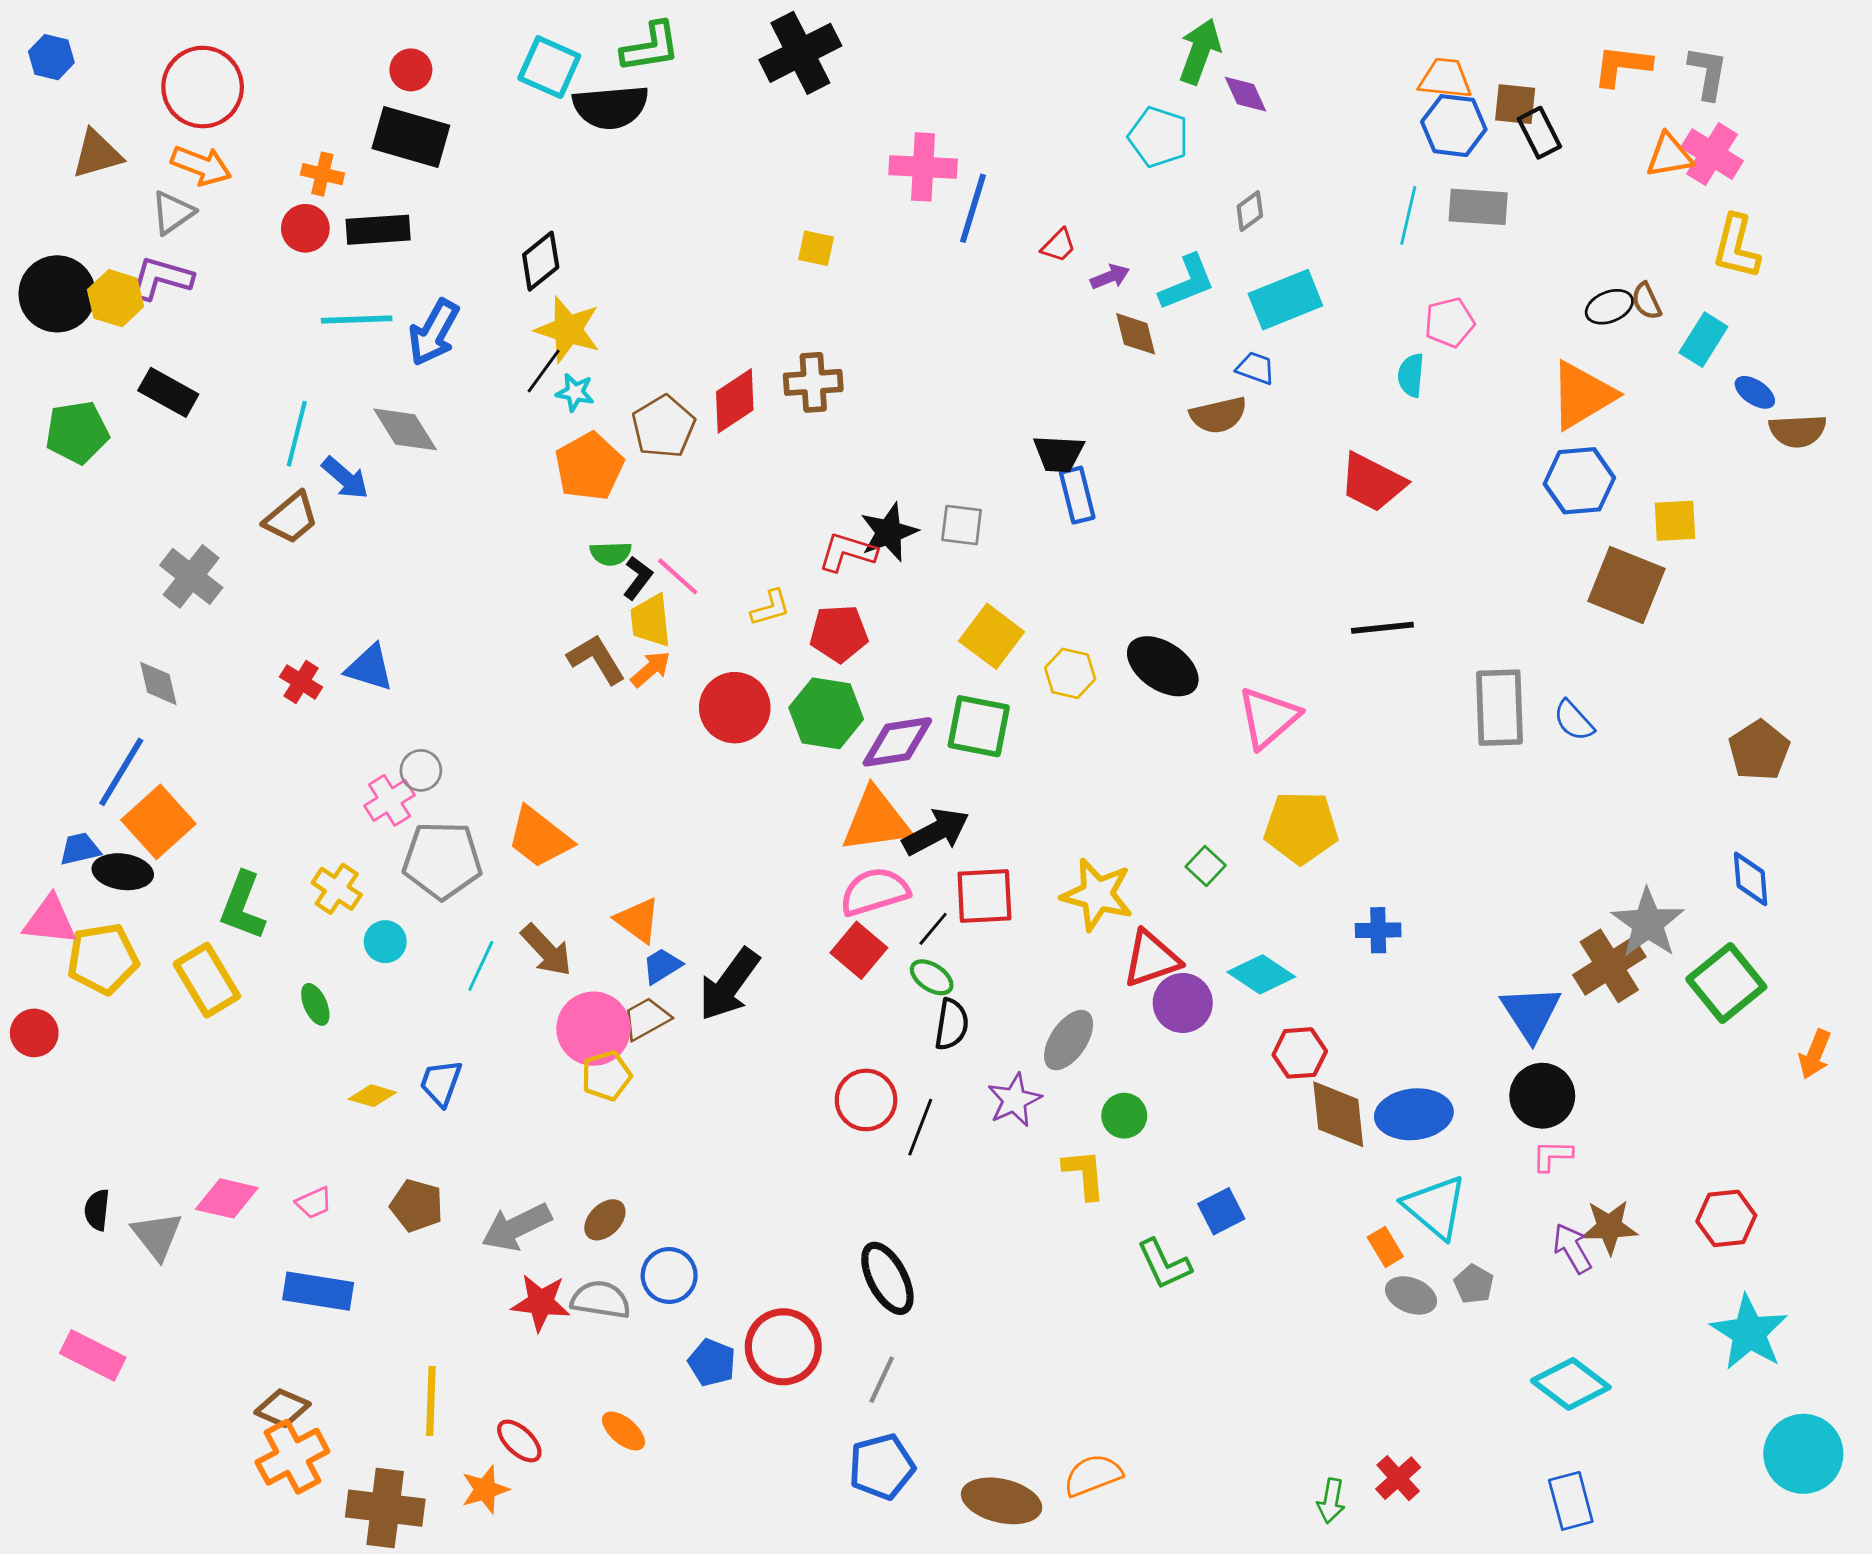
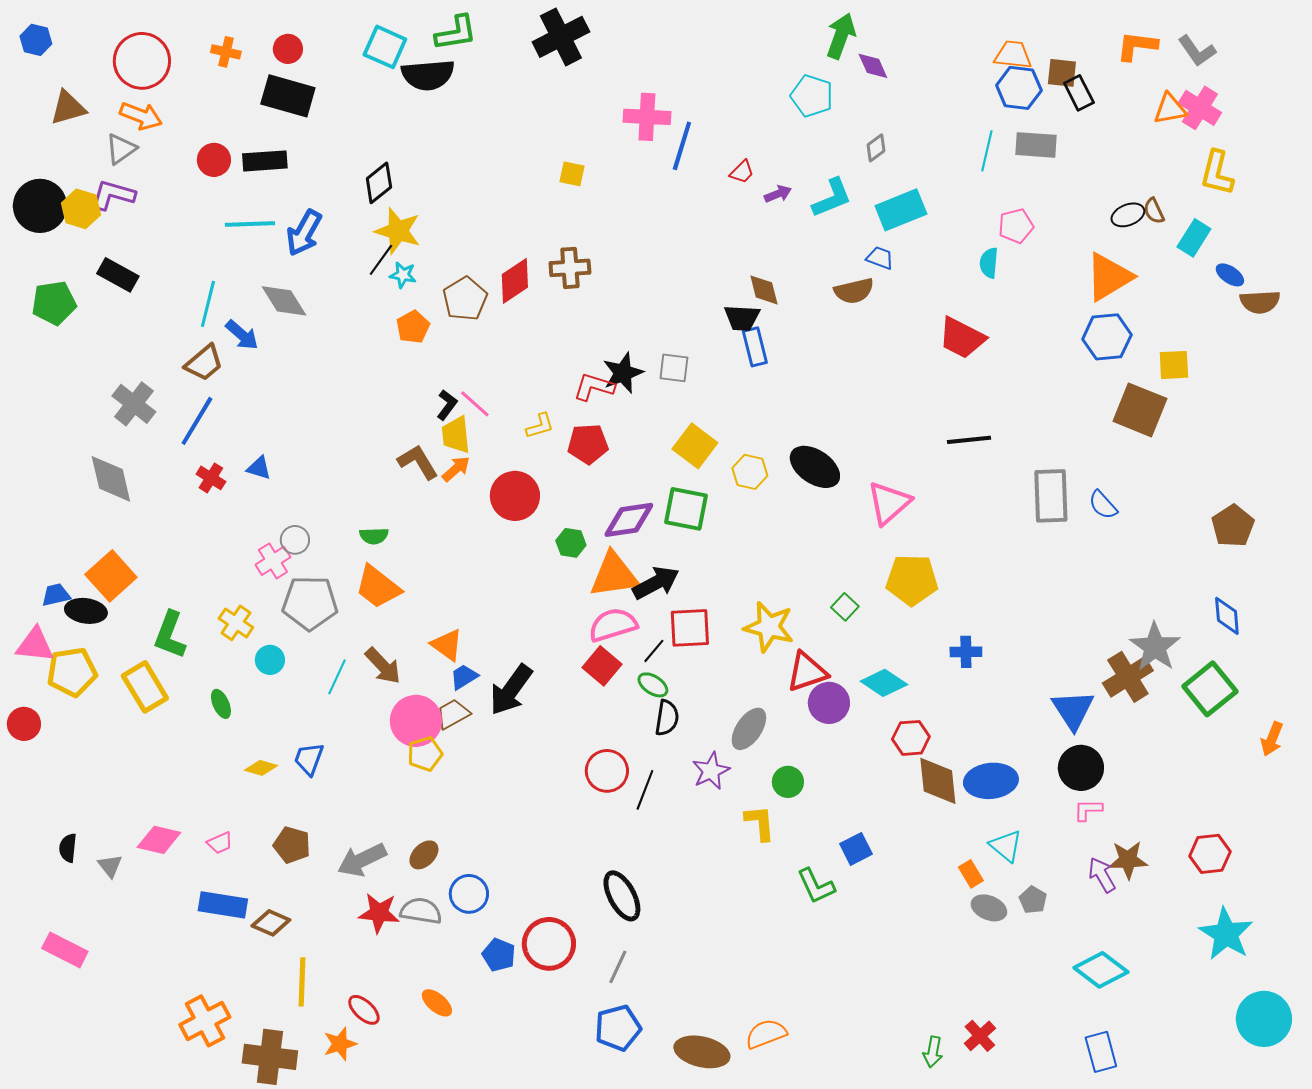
gray L-shape: (1708, 73) -> (1197, 51), turned 135
orange cross: (322, 174) -> (226, 52), moved
brown diamond: (1136, 334) -> (764, 290), moved
orange pentagon: (589, 467) -> (413, 327), size x0.7
green semicircle: (611, 554) -> (374, 536), moved
blue triangle: (370, 668) -> (259, 468), size x0.7
gray diamond: (158, 683) -> (111, 479), size x1.5
green hexagon: (826, 713) -> (571, 543), moved, size x0.6
blue line: (121, 772) -> (197, 421), moved
cyan triangle: (1435, 1207) -> (1006, 846), size x0.7
gray triangle: (157, 1236) -> (110, 866), size x0.7
brown diamond: (282, 1408) -> (271, 923), moved

